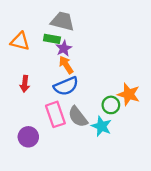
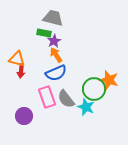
orange triangle: (20, 41) -> (17, 59), moved
green circle: (111, 105) -> (94, 89), size x1.5

